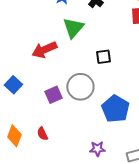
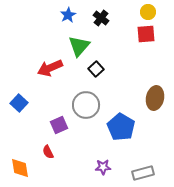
black square: (103, 57) -> (96, 69), moved, turned -35
purple square: (53, 95) -> (59, 125), moved
orange diamond: (14, 136) -> (20, 168), moved, turned -30

